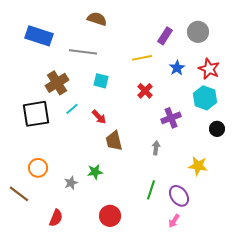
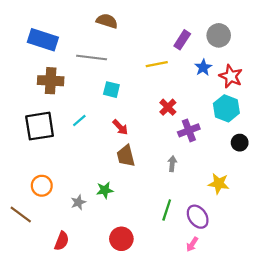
blue star: (177, 68) -> (203, 67), moved
brown cross: (57, 83) -> (51, 81), moved, turned 35
red cross: (145, 91) -> (168, 107), moved
red arrow: (99, 117) -> (120, 127), moved

